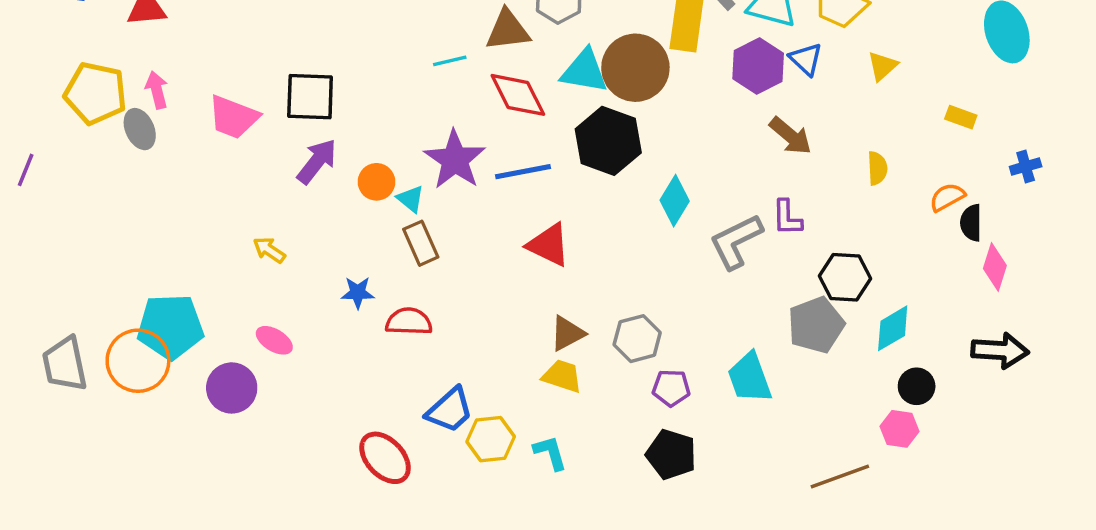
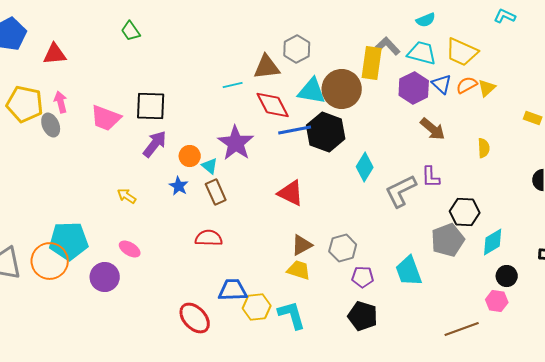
blue line: (523, 172) -> (295, 130), moved
orange semicircle: (947, 197) -> (467, 85), moved
blue star: (358, 293) -> (179, 186), moved, turned 30
blue trapezoid: (450, 410) -> (233, 290), turned -140
cyan L-shape: (550, 453) -> (292, 315), size x1.4

